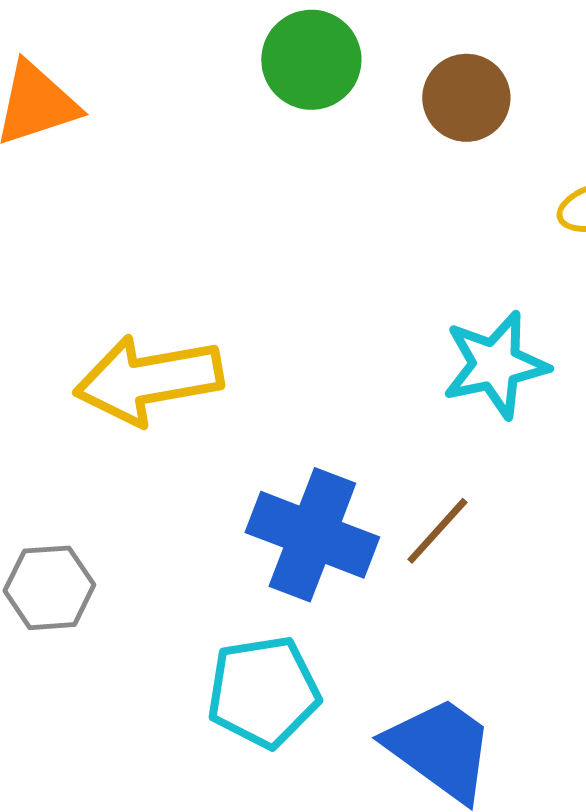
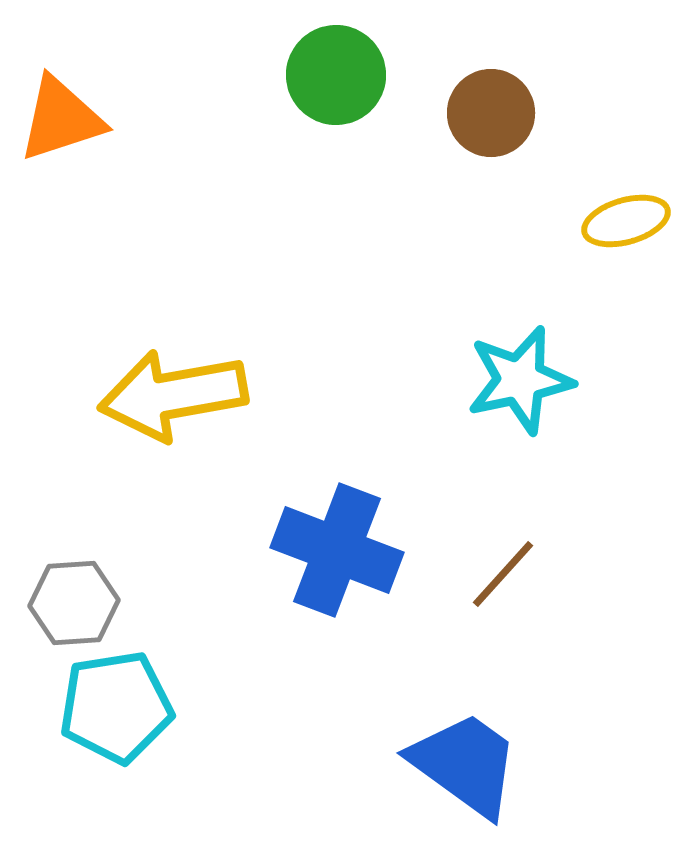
brown line: (437, 531) -> (503, 574), moved
cyan pentagon: (263, 692) -> (116, 707), moved

